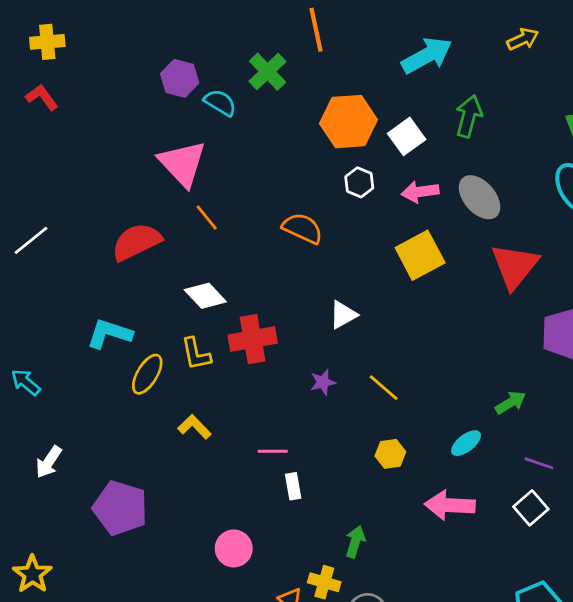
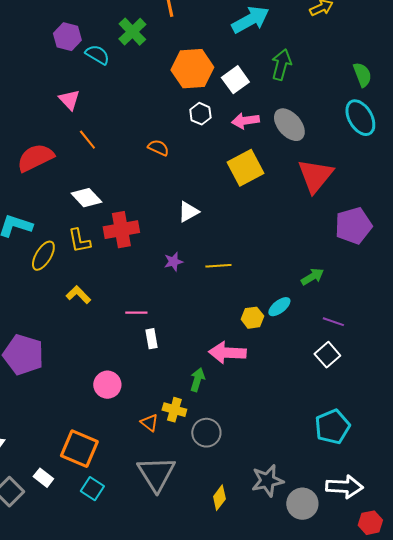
pink triangle: (182, 163) -> (69, 100), size x0.6
orange semicircle: (303, 228) -> (158, 148), size x0.7
yellow line: (384, 388) -> (218, 266), turned -45
yellow hexagon: (390, 454) -> (252, 318), moved
pink arrow: (450, 505) -> (227, 353), moved

